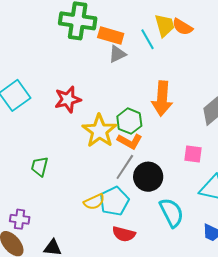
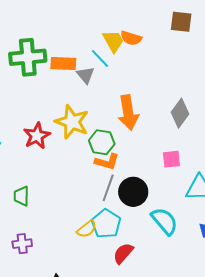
gray triangle: (117, 54) -> (86, 75), moved, turned -30
yellow star: (99, 131) -> (72, 122), moved
green trapezoid: (40, 167) -> (21, 196), moved
purple cross: (20, 219) -> (22, 244), moved
red semicircle: (124, 234) -> (123, 253), turned 130

